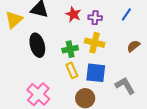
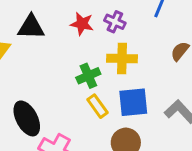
purple cross: (95, 18) -> (115, 22), turned 32
black ellipse: (37, 45) -> (27, 118), moved

